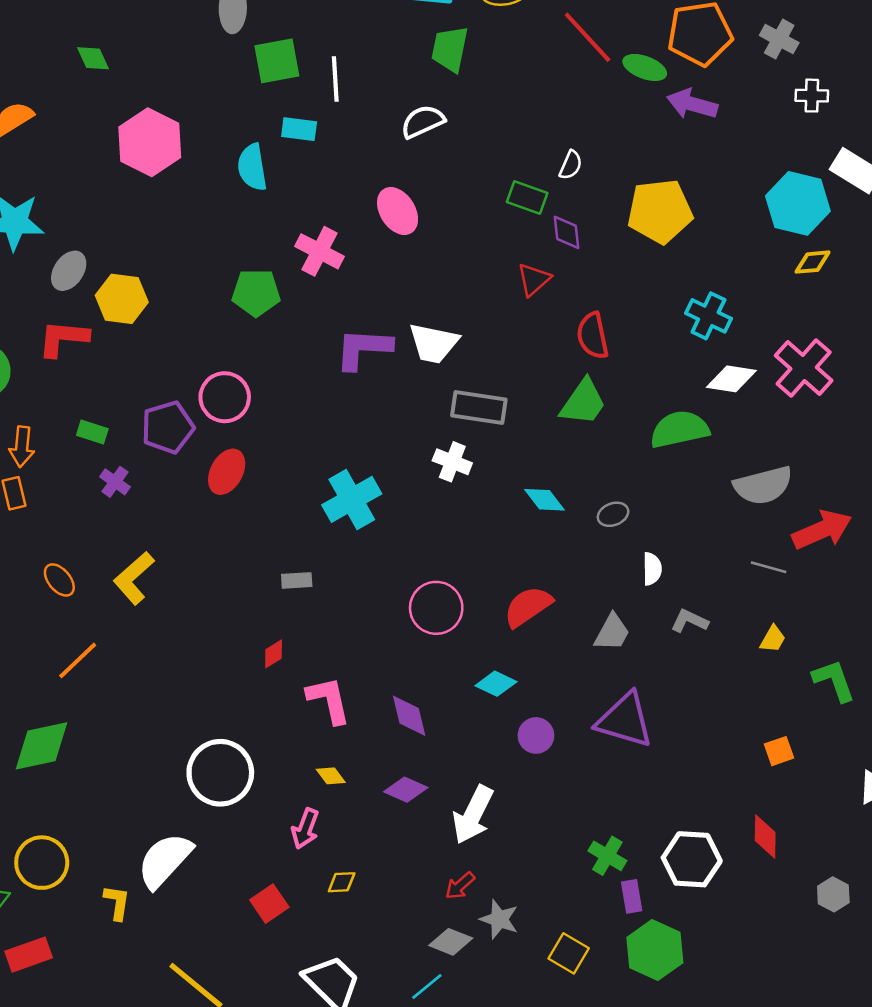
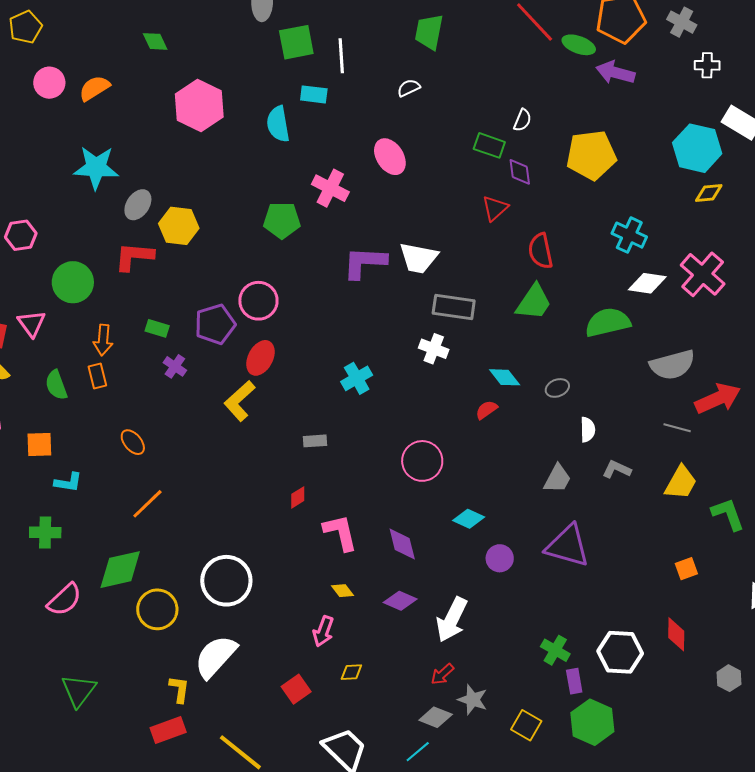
white semicircle: (423, 122) -> (409, 88), size x0.7
cyan cross: (352, 499) -> (357, 378), size x0.7
yellow L-shape: (134, 578) -> (240, 401), moved
red semicircle: (528, 607) -> (486, 410), moved, size x0.6
yellow trapezoid: (773, 639) -> (681, 483), size x1.6
white circle: (220, 773) -> (226, 581), moved
yellow circle: (42, 863) -> (157, 609), moved
red rectangle: (29, 955) -> (168, 730), moved

